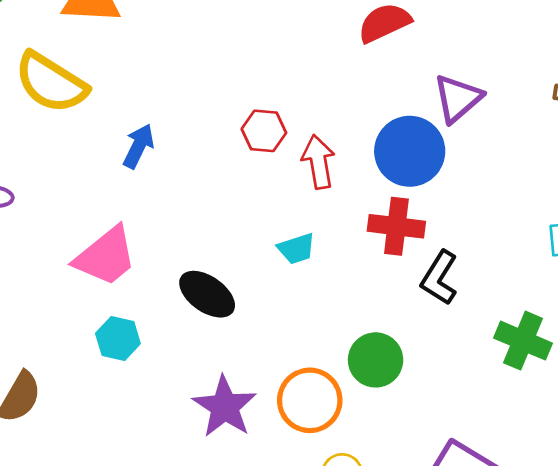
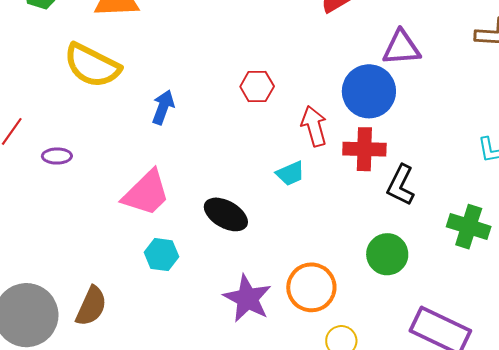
purple triangle: (458, 98) -> (401, 48), turned 42
red arrow: (318, 162) -> (314, 126), moved
green circle: (376, 360) -> (387, 254), moved

